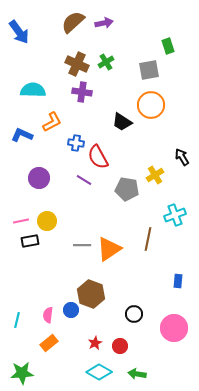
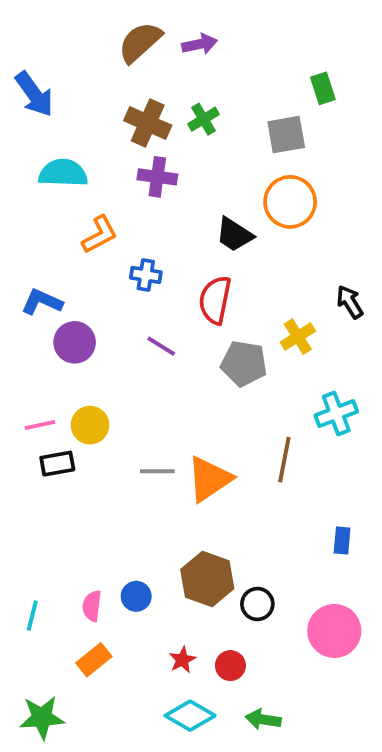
blue arrow: (19, 32) -> (34, 94), moved
blue L-shape: (22, 135) -> (42, 302), moved
red semicircle: (98, 157) -> (215, 300), moved, turned 40
brown hexagon: (91, 294) -> (207, 579), moved

